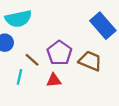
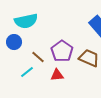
cyan line: (20, 77) -> (27, 72), turned 40

